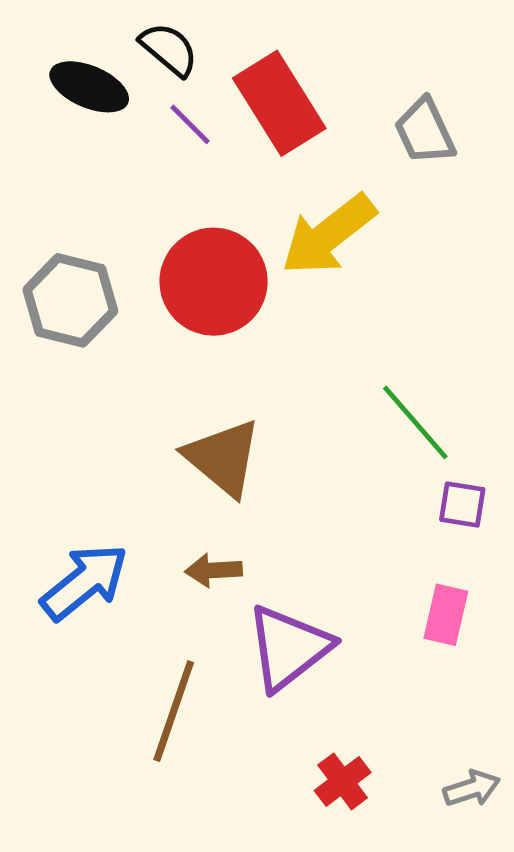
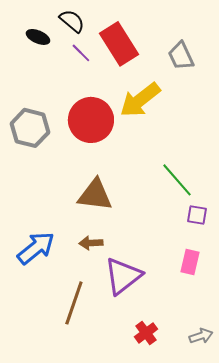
black ellipse: (89, 87) -> (38, 37), size x0.7
brown triangle: (223, 458) -> (95, 195), turned -33

